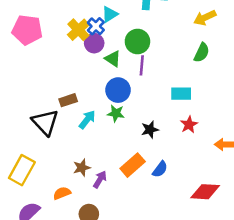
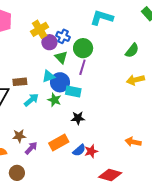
cyan triangle: (110, 14) -> (48, 76), moved
yellow arrow: (205, 18) -> (135, 80), moved
blue cross: (96, 26) -> (63, 36), moved, turned -32
green semicircle: (202, 53) -> (132, 50), moved
cyan rectangle: (181, 94) -> (73, 91), moved
red star: (189, 125) -> (91, 151), moved

